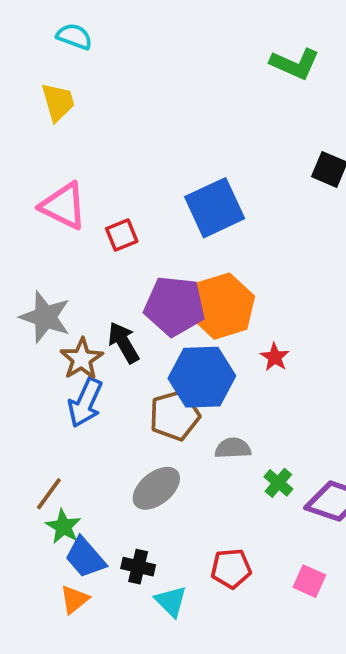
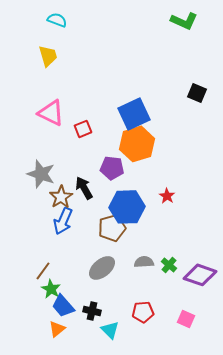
green L-shape: (295, 64) -> (184, 21), moved
purple pentagon: (175, 306) -> (112, 168), size x0.7
orange hexagon: (222, 306) -> (137, 144), moved
gray semicircle: (233, 448) -> (144, 262), moved

